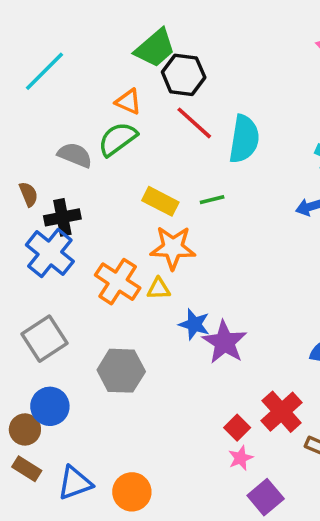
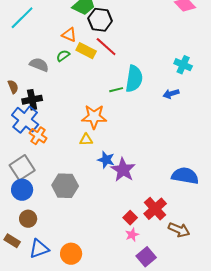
green semicircle: (118, 139) -> (63, 56), size x0.6
cyan semicircle: (244, 139) -> (134, 79), moved
yellow rectangle: (160, 201) -> (86, 51), moved
orange cross: (118, 282) -> (38, 136), moved, size x0.7
blue circle: (50, 406) -> (22, 190), moved
brown circle: (25, 429) -> (28, 219), moved

